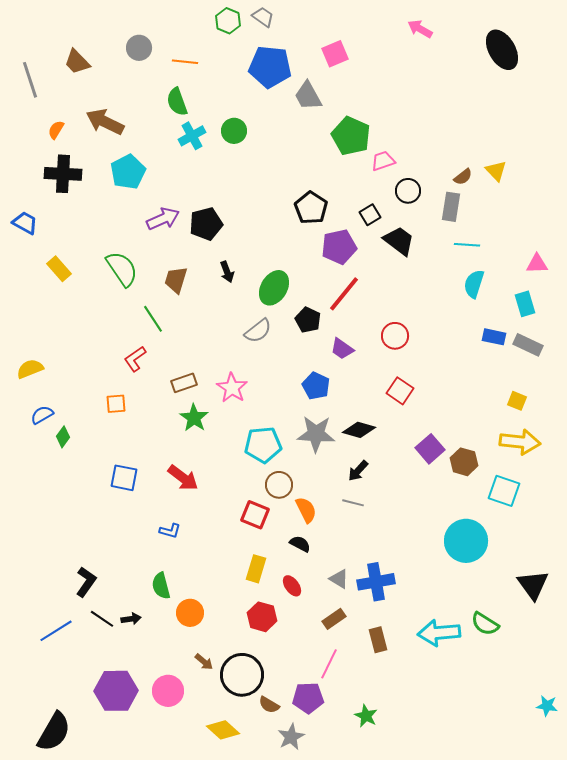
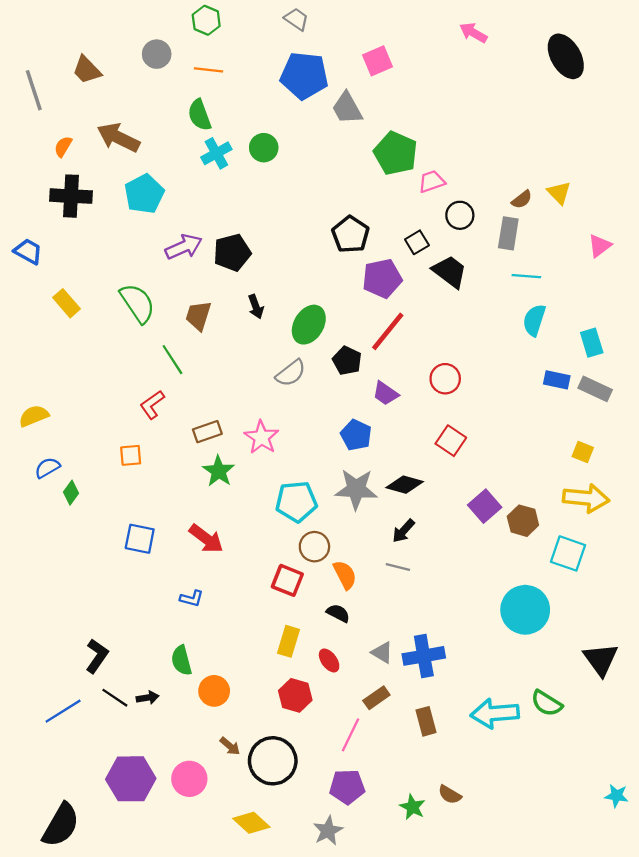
green hexagon: (228, 21) -> (206, 20), moved
pink triangle: (537, 264) -> (600, 246), moved, turned -35
pink line: (329, 664) -> (350, 735), moved
brown semicircle: (269, 705) -> (450, 795), moved

